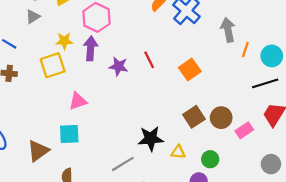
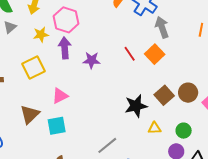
gray arrow: (228, 30) -> (162, 27), moved
yellow star: (64, 41) -> (41, 35), moved
red line: (149, 60) -> (130, 54), moved
black star: (151, 139) -> (136, 106), moved
brown triangle: (38, 151) -> (30, 114), moved

